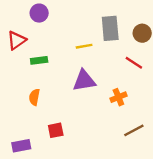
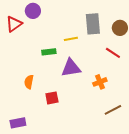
red triangle: (17, 40) -> (14, 24), moved
green rectangle: (39, 60) -> (49, 52), moved
red square: (56, 130) -> (52, 98), moved

